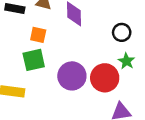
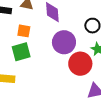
purple circle: (72, 76) -> (64, 42), moved

